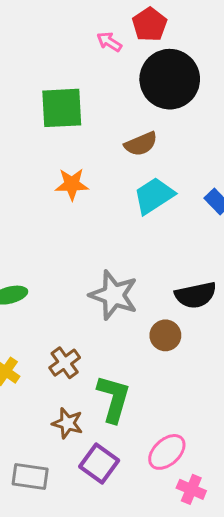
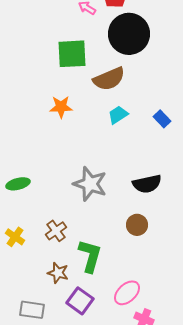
green square: (62, 108) -> (72, 54), moved
brown semicircle: (141, 144) -> (109, 79), size x1.4
cyan trapezoid: (154, 196) -> (118, 115), size x0.7
brown circle: (165, 335) -> (137, 225), moved

